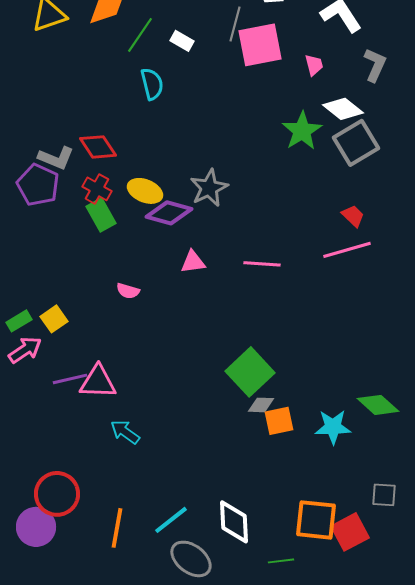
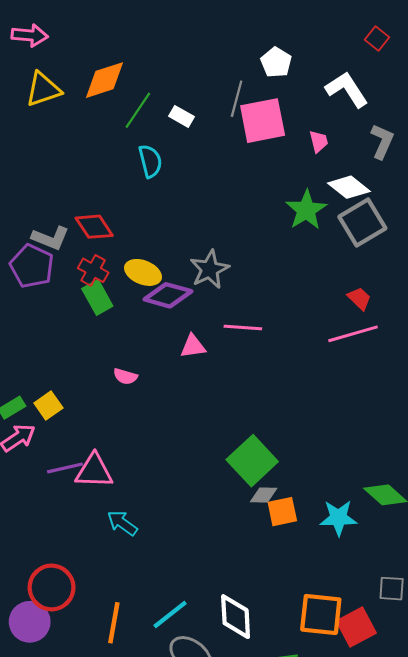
pink line: (262, 264) -> (243, 328), moved

